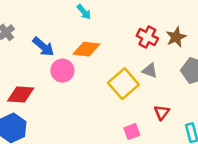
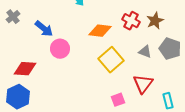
orange diamond: (86, 49) -> (100, 31), moved
gray triangle: (150, 71) -> (145, 52), moved
red triangle: (162, 112) -> (143, 84), size x1.5

